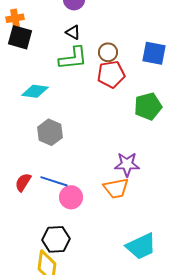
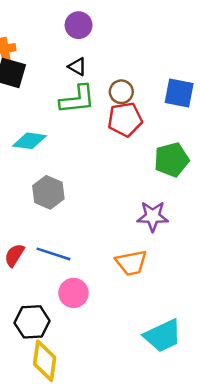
purple star: (127, 164) -> (153, 216), moved
pink circle: (71, 197) -> (73, 293), moved
black hexagon: (56, 239) -> (32, 322), moved

